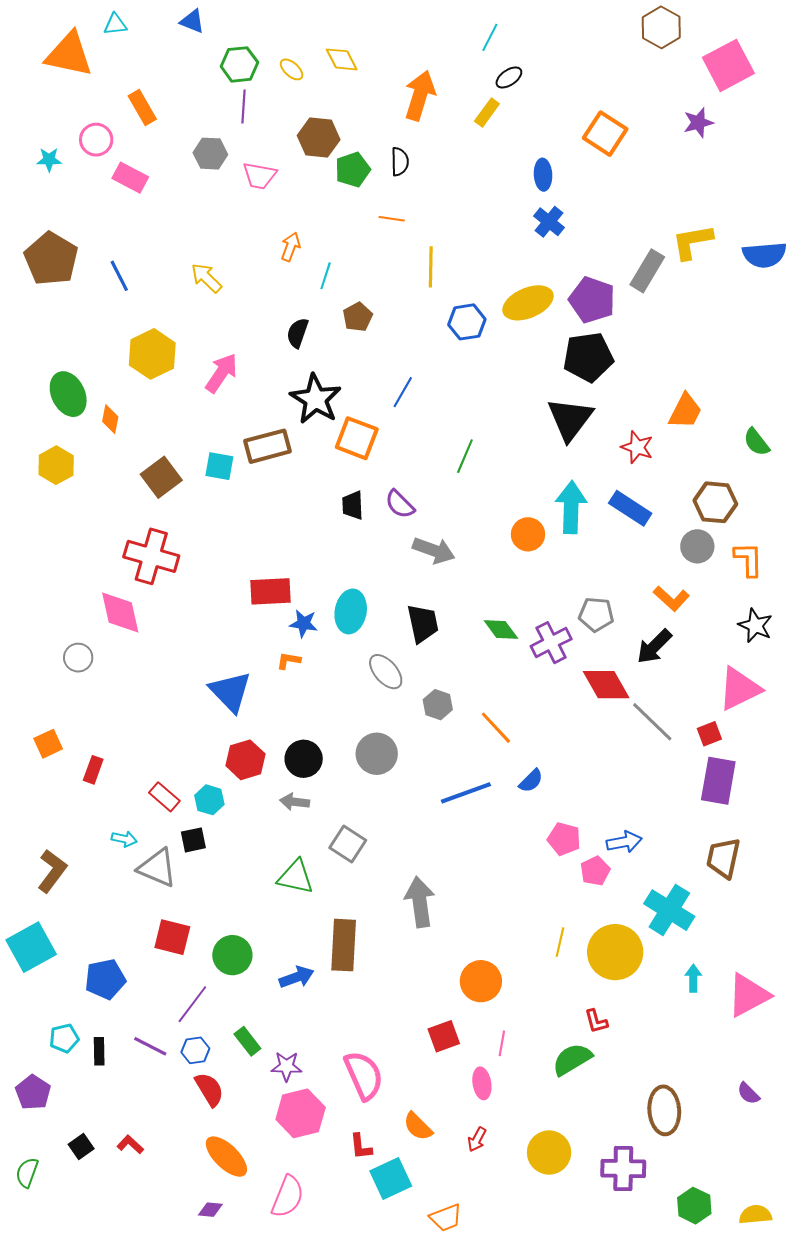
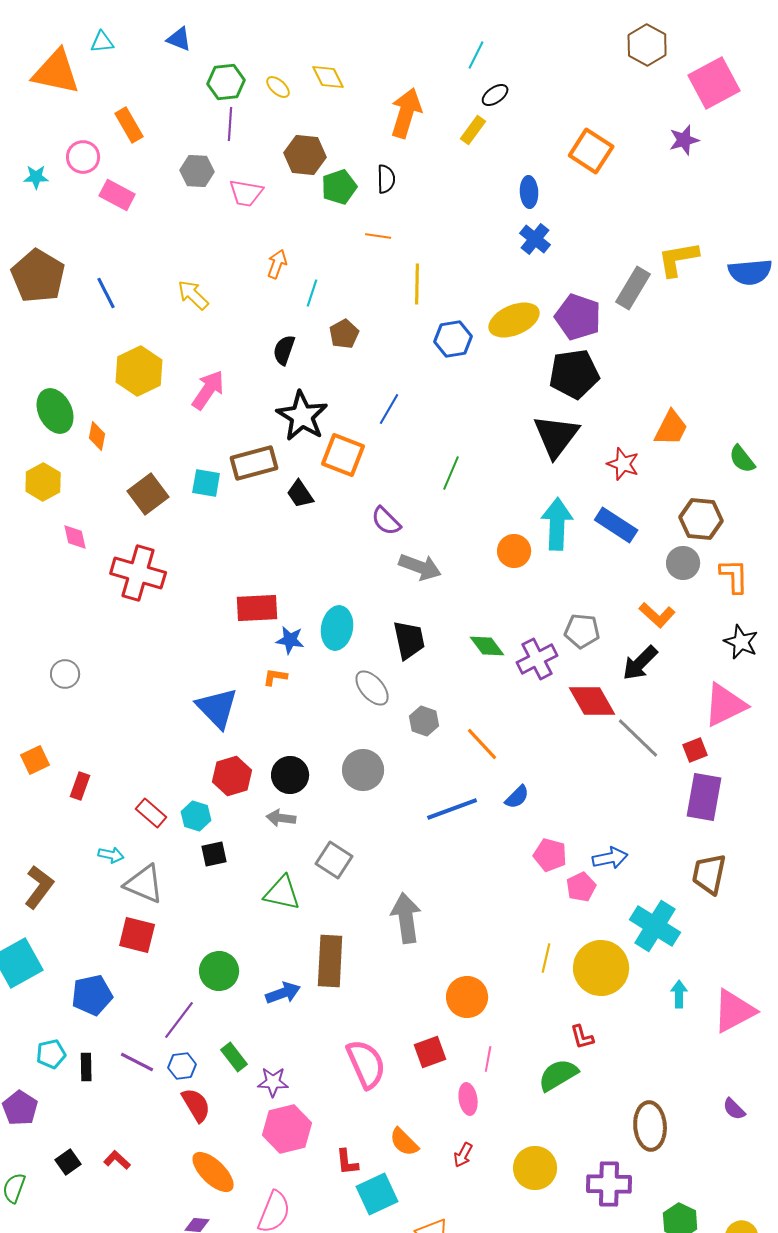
black trapezoid: (353, 505) -> (300, 494), moved, turned -32
pink diamond: (120, 612) -> (75, 537), moved, size x0.6
black square: (193, 840) -> (214, 854), moved
red square: (172, 937) -> (137, 935), moved
pink semicircle: (364, 1075) -> (366, 1064), moved

